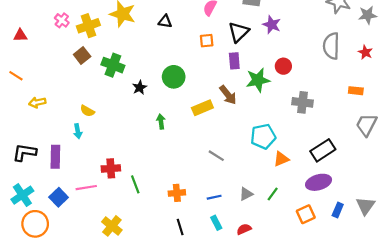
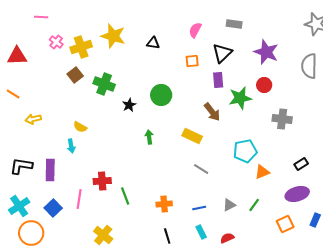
purple star: (272, 25) -> (266, 52), moved, size x1.4
red triangle: (20, 35) -> (17, 56), size x1.5
yellow rectangle: (202, 108) -> (192, 136), moved, turned 48
black rectangle: (323, 150) -> (301, 164), size x0.6
pink line: (86, 188) -> (79, 199), turned -72

